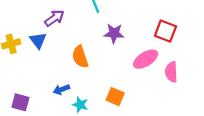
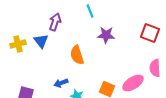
purple arrow: (54, 18) -> (55, 22), turned -36
pink ellipse: (146, 59) -> (133, 83), moved

